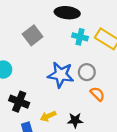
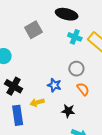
blue star: (61, 75) -> (54, 85), moved, size x0.6
black star: (75, 120) -> (68, 111), moved

